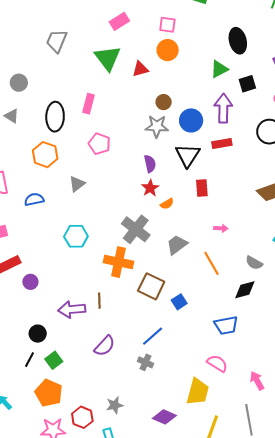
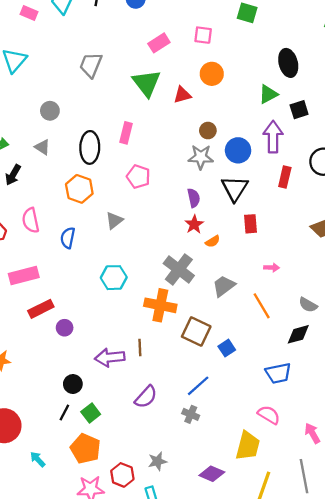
pink square: (167, 25) -> (203, 35), moved
red rectangle: (222, 143) -> (285, 177), moved, turned -66
blue semicircle: (34, 199) -> (68, 238), turned -66

